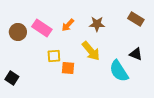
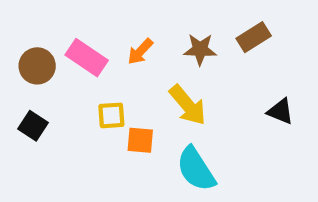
brown rectangle: (136, 19) -> (254, 37), moved, turned -63
cyan semicircle: (119, 71) -> (196, 169), moved
black square: (12, 78) -> (33, 126), moved

